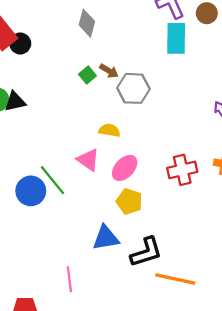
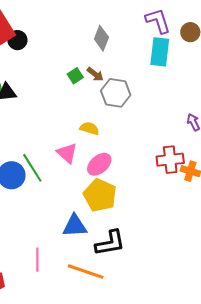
gray diamond: (87, 23) -> (101, 38), moved
red cross: (182, 170) -> (170, 160), moved
yellow pentagon: (129, 202) -> (100, 195), size x1.4
orange line: (175, 279) -> (86, 272), moved

